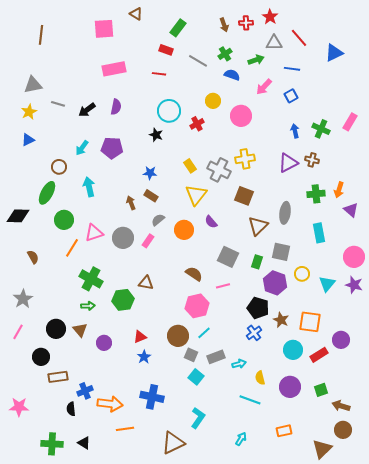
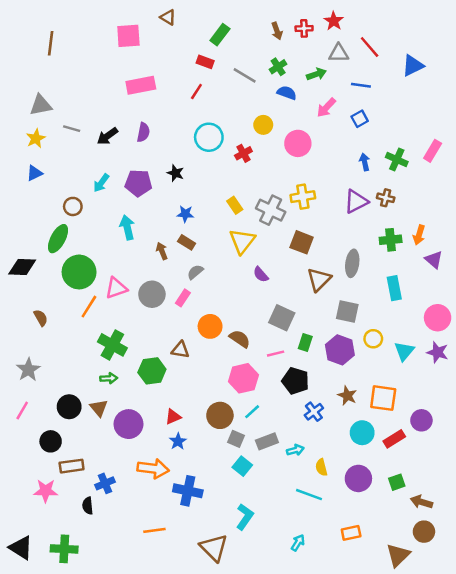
red line: (159, 74) -> (196, 91), turned -64
black star: (156, 135) -> (175, 173), moved
cyan arrow: (89, 187) -> (127, 227), moved
green circle: (64, 220) -> (79, 272), size x1.4
orange circle: (184, 230) -> (210, 326), moved
green rectangle: (257, 262) -> (305, 342), moved
black pentagon: (258, 308) -> (295, 381), moved
purple circle: (104, 343) -> (128, 424), size x1.5
orange arrow: (110, 404) -> (153, 469), moved
pink star: (19, 407) -> (46, 491), moved
black triangle: (84, 443) -> (21, 548), moved, size x1.5
brown triangle: (173, 443) -> (214, 548), turned -50

